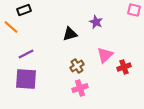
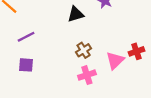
pink triangle: (105, 55) -> (115, 60), moved
purple square: (26, 79) -> (26, 65), size x0.6

